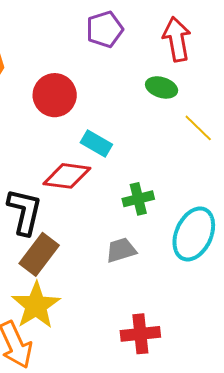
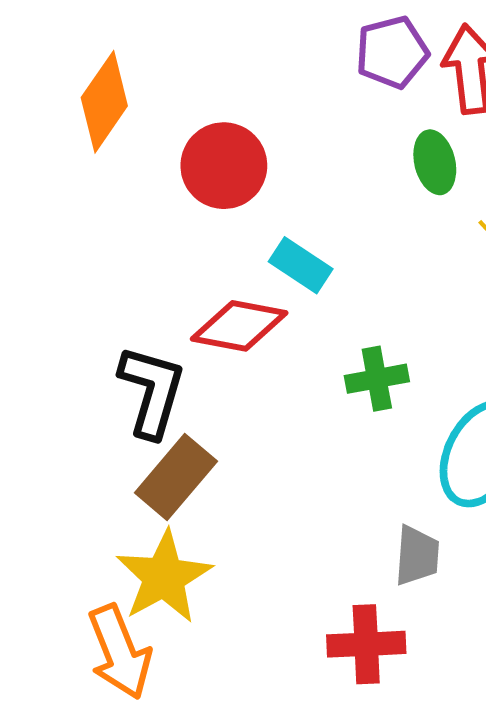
purple pentagon: (105, 29) -> (392, 52), moved
green ellipse: (162, 87) -> (435, 162), turned 56
gray trapezoid: (121, 250) -> (417, 556), moved, turned 108

